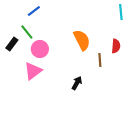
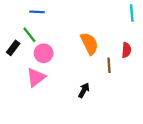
blue line: (34, 11) -> (37, 12), turned 40

